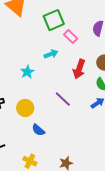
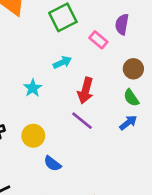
pink rectangle: (71, 37) -> (98, 40), moved
red arrow: (79, 69) -> (85, 91), moved

